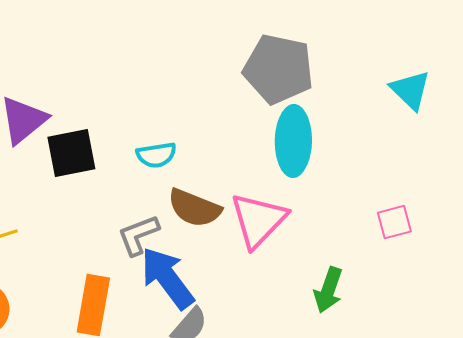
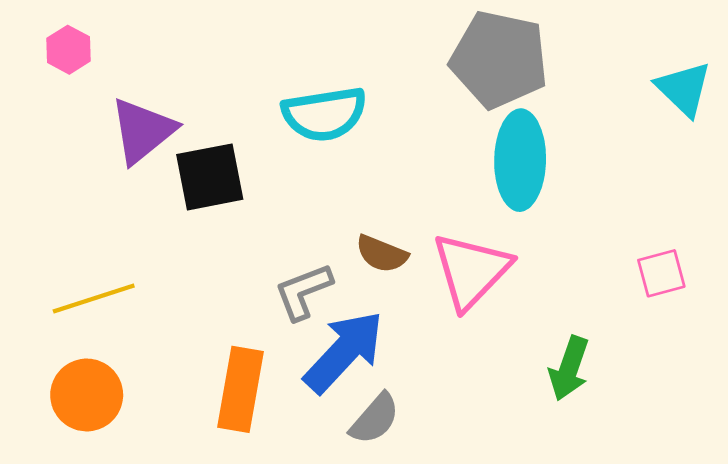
cyan semicircle: (156, 155) -> (324, 114), moved, size x1.5
brown semicircle: (194, 208) -> (382, 254), size x0.7
blue arrow: (167, 278) -> (344, 352), turned 80

